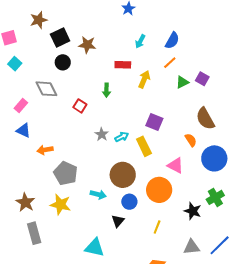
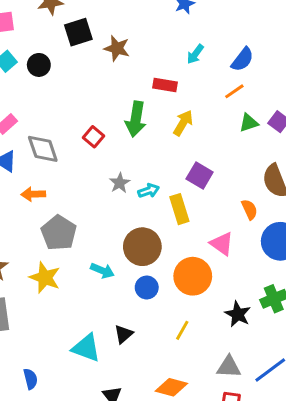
black circle: (63, 62) -> (39, 65), moved
yellow arrow: (144, 79) -> (183, 123), moved
gray diamond: (46, 89) -> (43, 149), moved
green arrow: (106, 90) -> (136, 119), size x1.6
black triangle: (118, 221) -> (124, 334), moved

